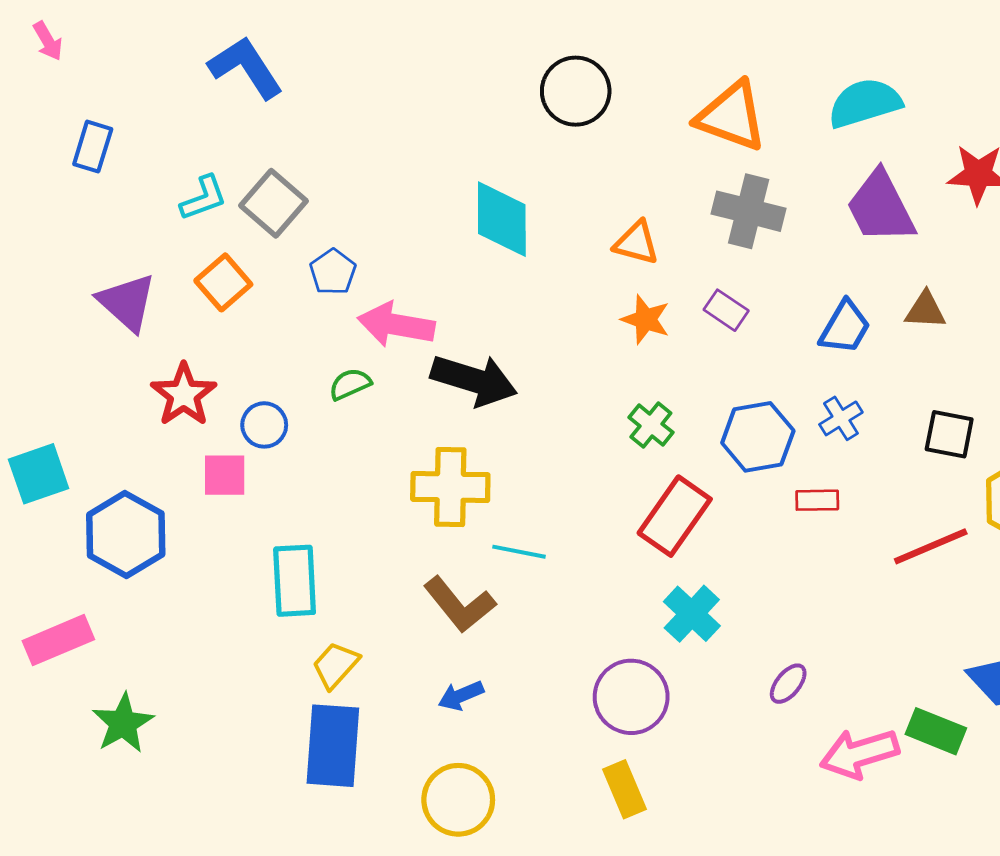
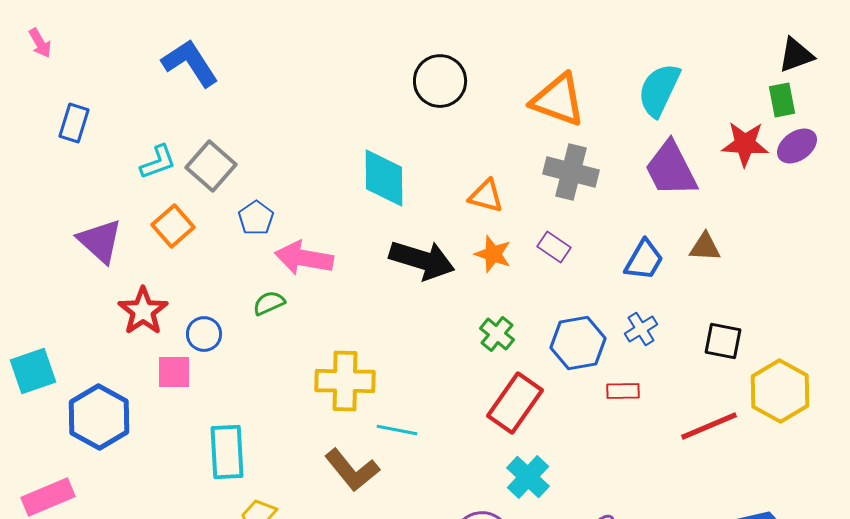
cyan semicircle: (865, 103) -> (659, 90), turned -48
black arrow: (474, 380) -> (422, 260), moved

